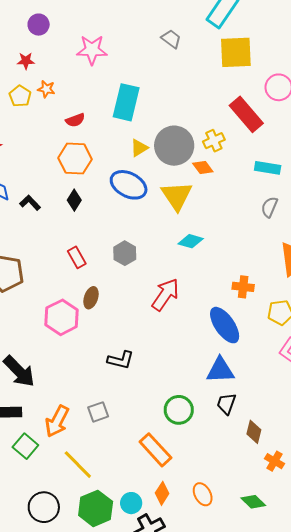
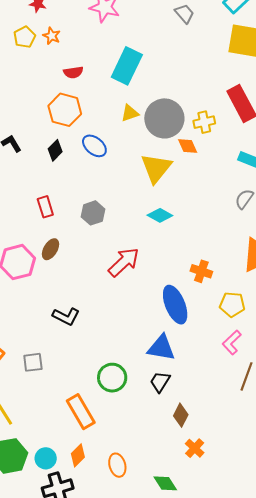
blue ellipse: (129, 185) -> (94, 146), moved, size x0.7

